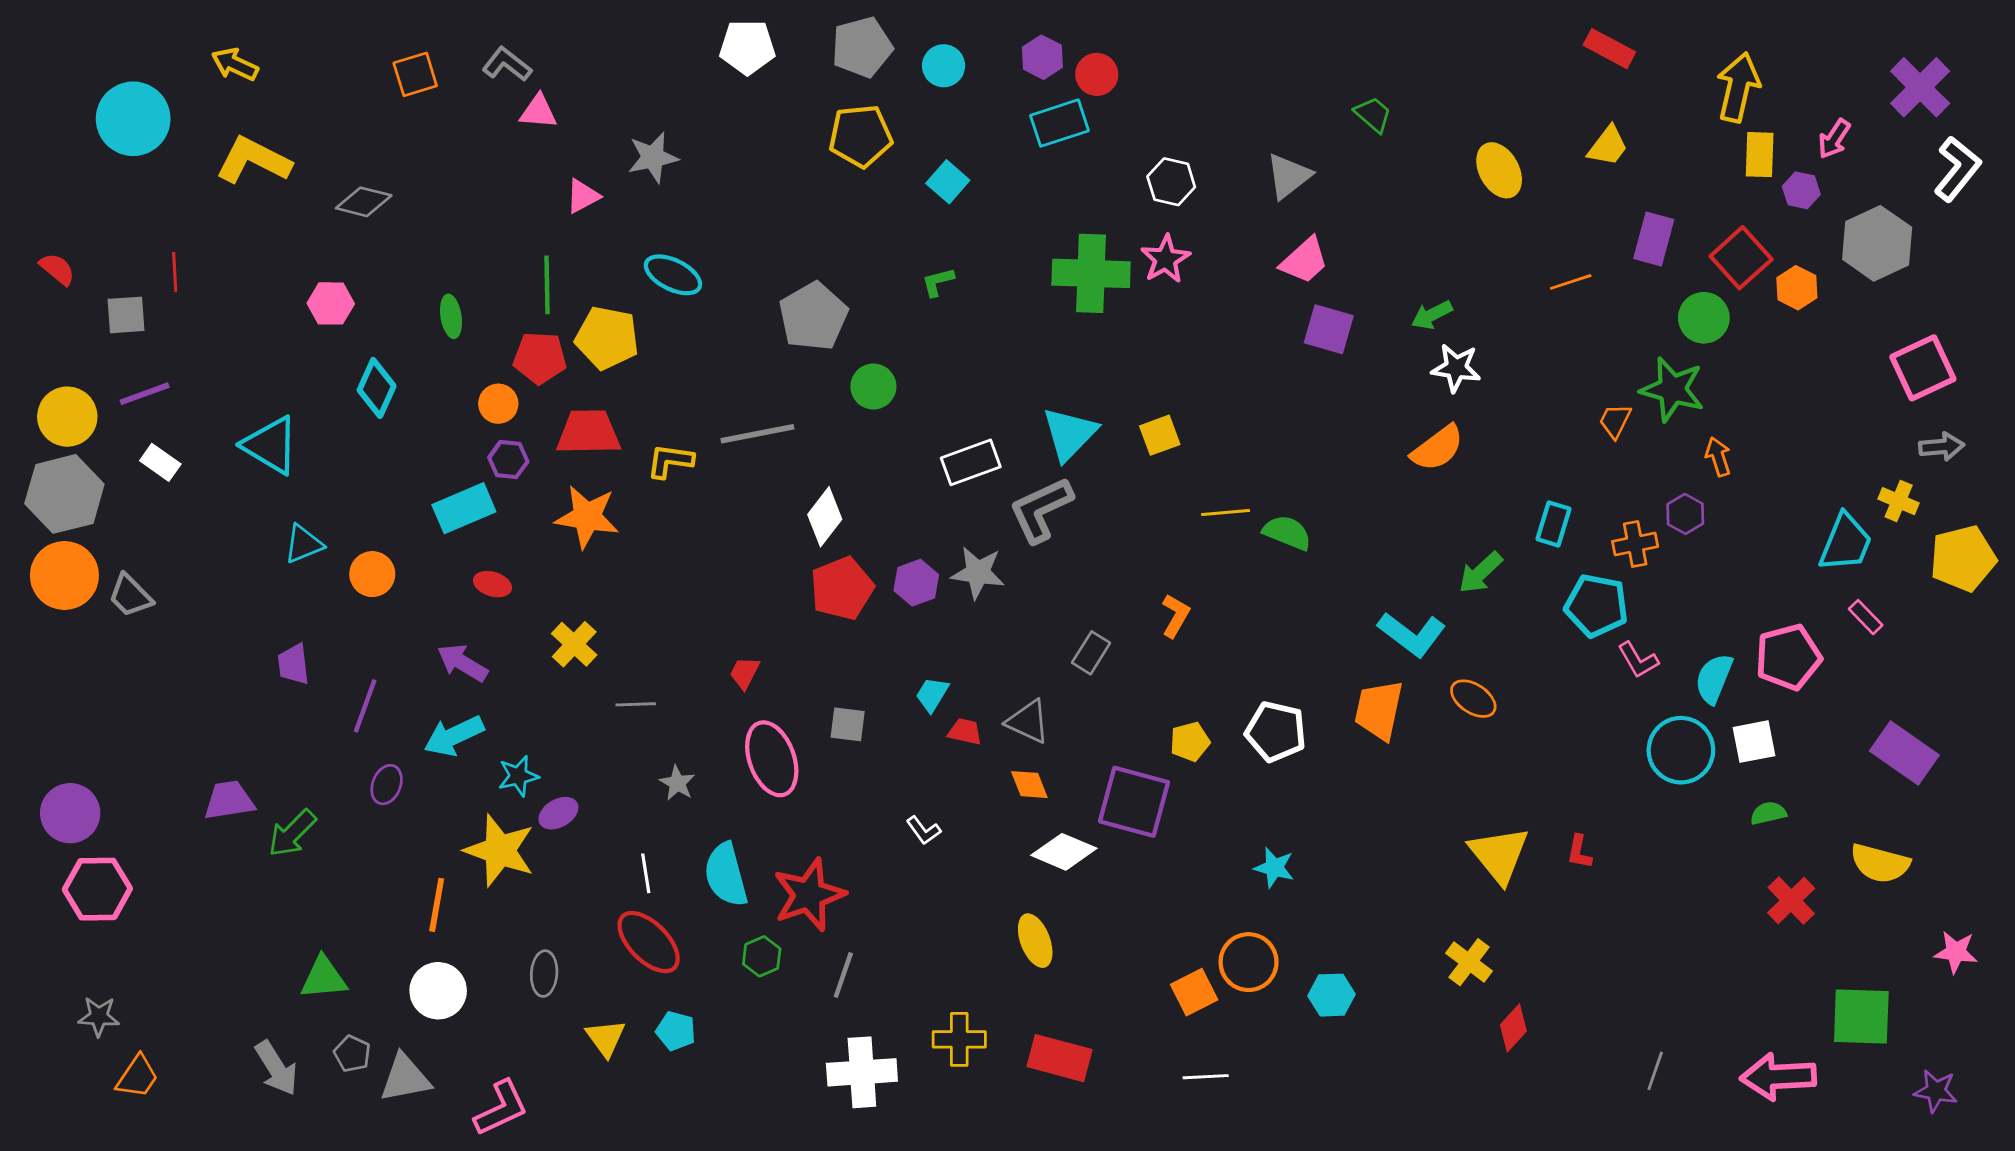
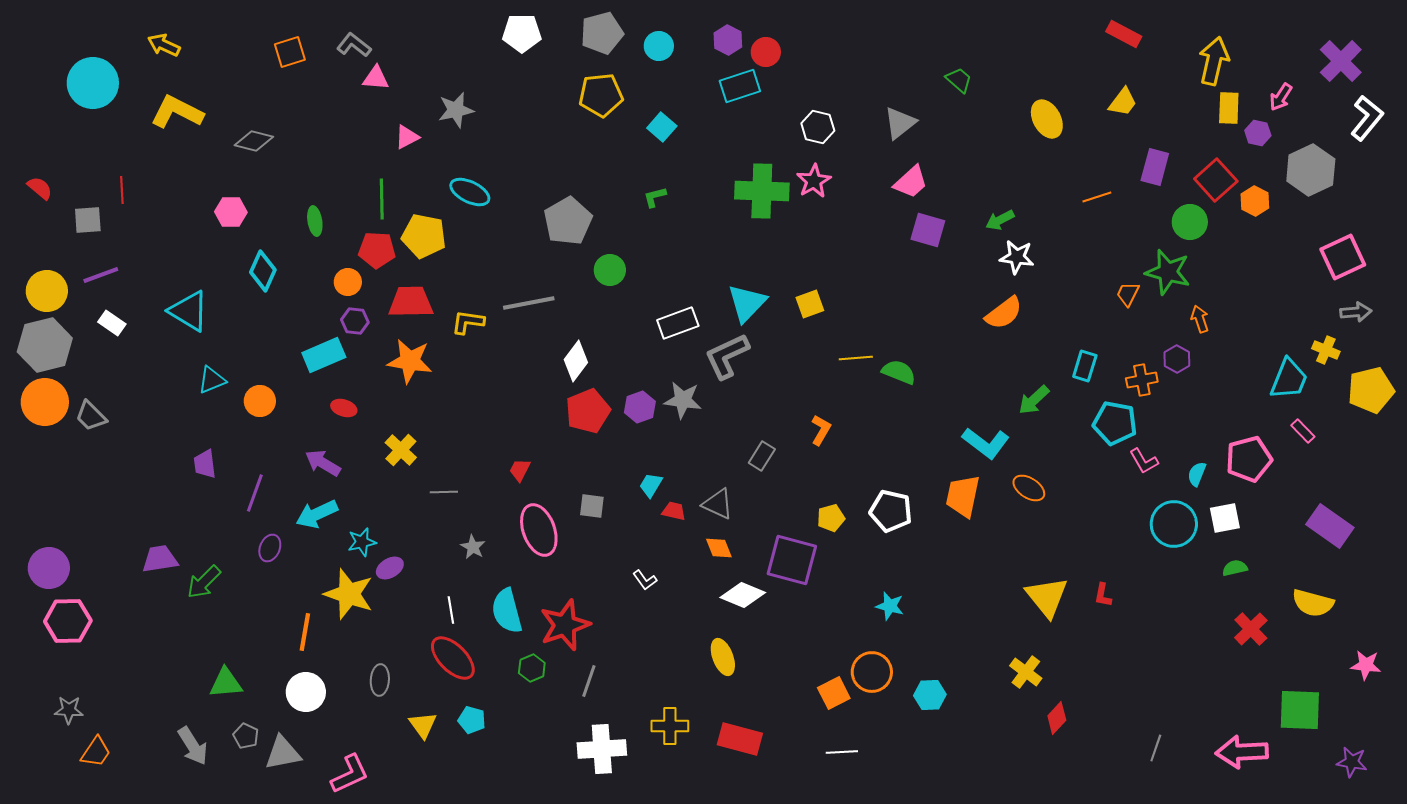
cyan semicircle: (1714, 679) -> (1197, 474), size x0.7

